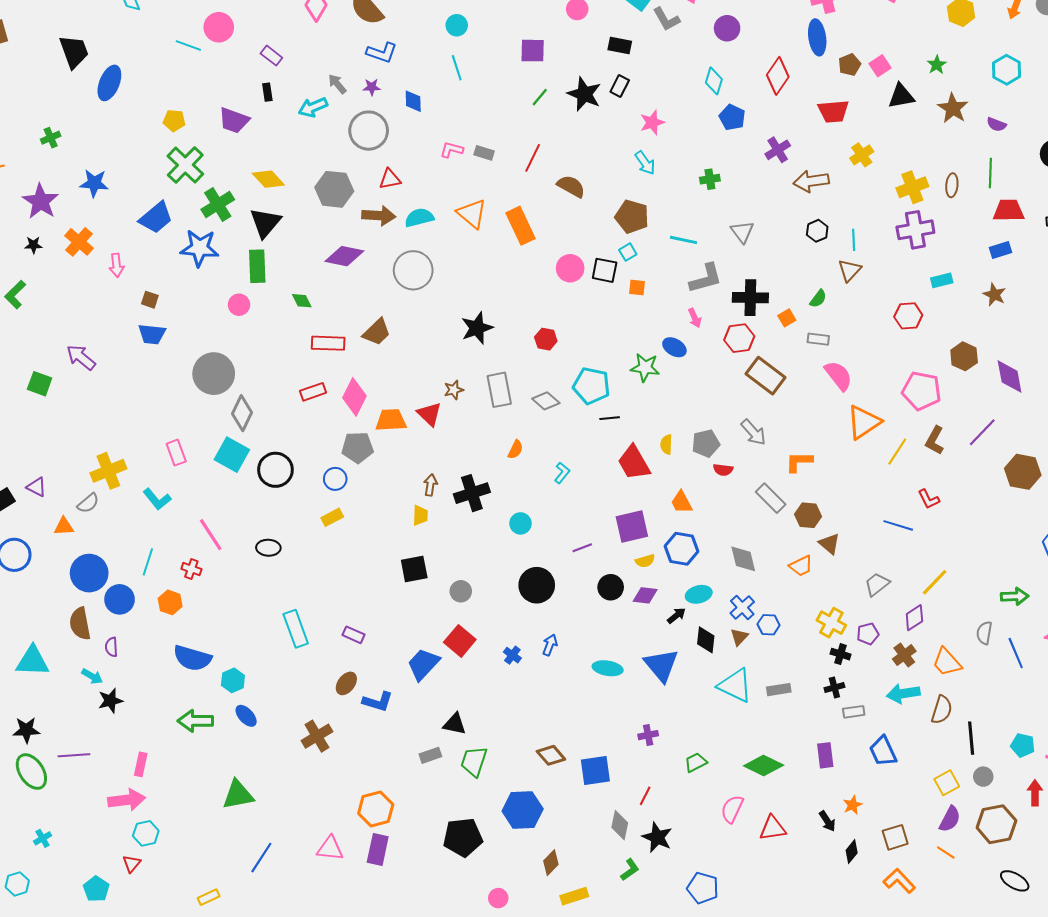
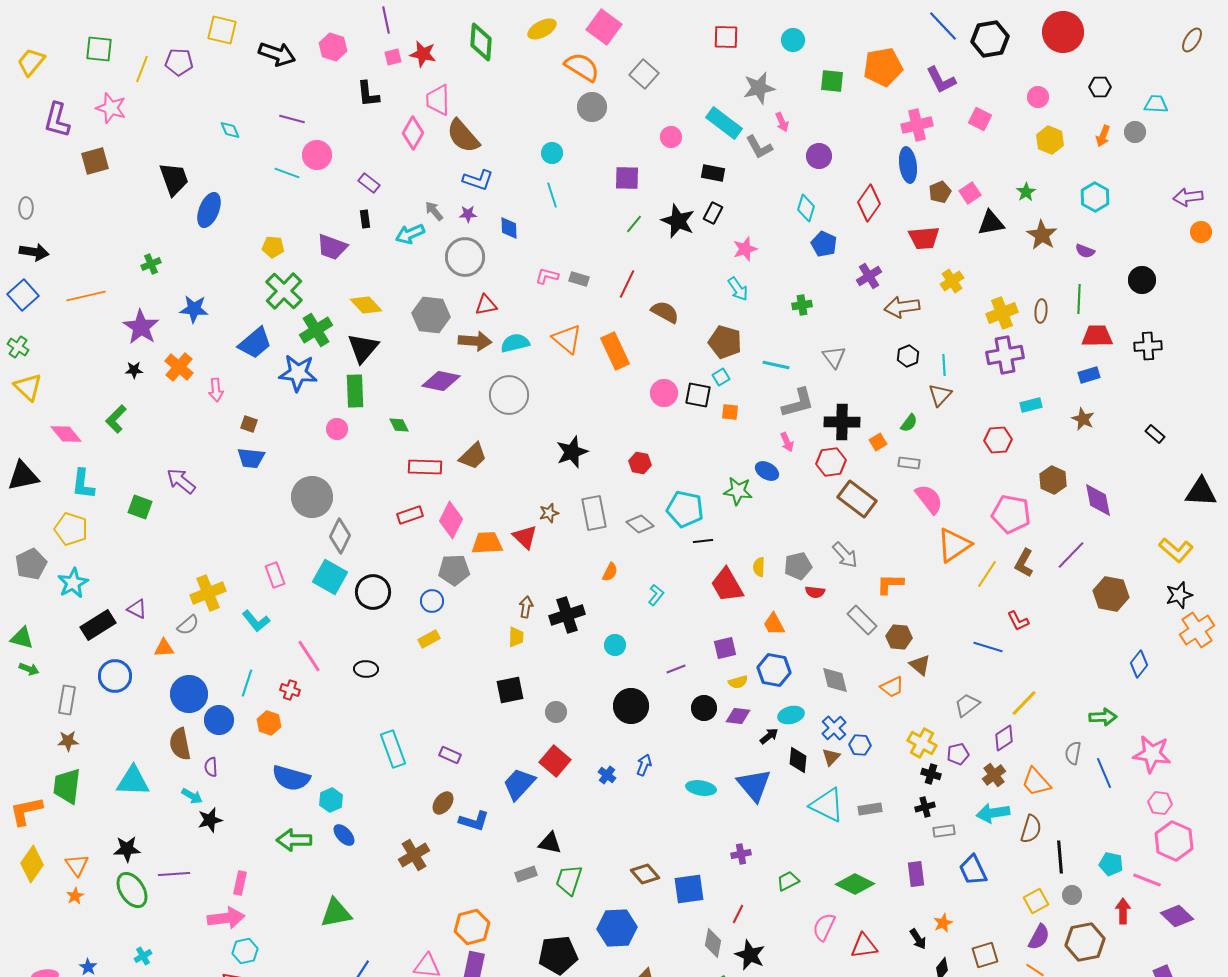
purple square: (632, 526) -> (725, 648), size x0.7

